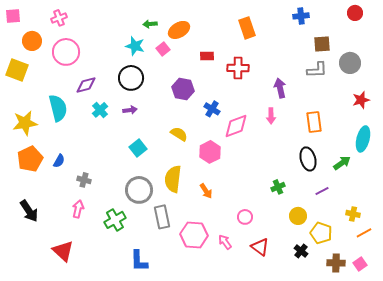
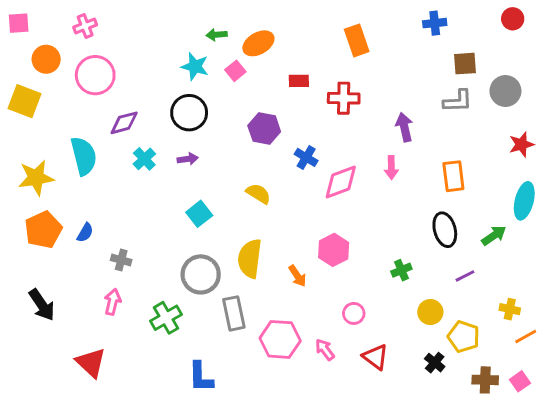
pink hexagon: (210, 152) -> (334, 250), moved

